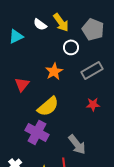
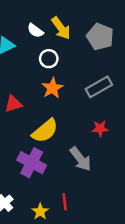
white circle: (71, 47) -> (49, 59), moved
red triangle: (22, 84) -> (13, 104), turned 35
gray arrow: (77, 144) -> (81, 159), moved

